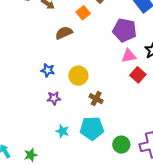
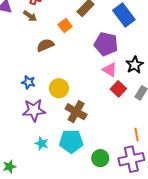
pink triangle: (129, 56) -> (110, 70), turned 42
purple star: (54, 98) -> (34, 110), size x1.6
brown cross: (96, 99) -> (76, 112), size x1.5

